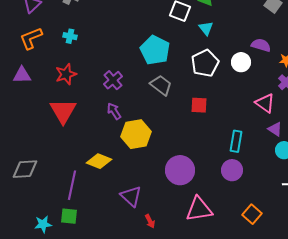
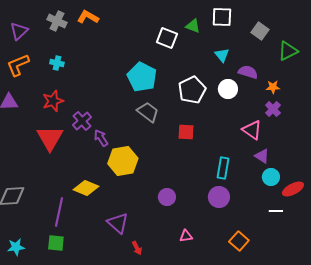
cyan triangle: (206, 28) -> (222, 55), moved
purple cross: (113, 80) -> (82, 121), moved
purple circle: (180, 170) -> (167, 197), size x0.6
pink triangle: (199, 209) -> (186, 236), size x0.5
cyan star: (43, 224) -> (16, 247), moved

